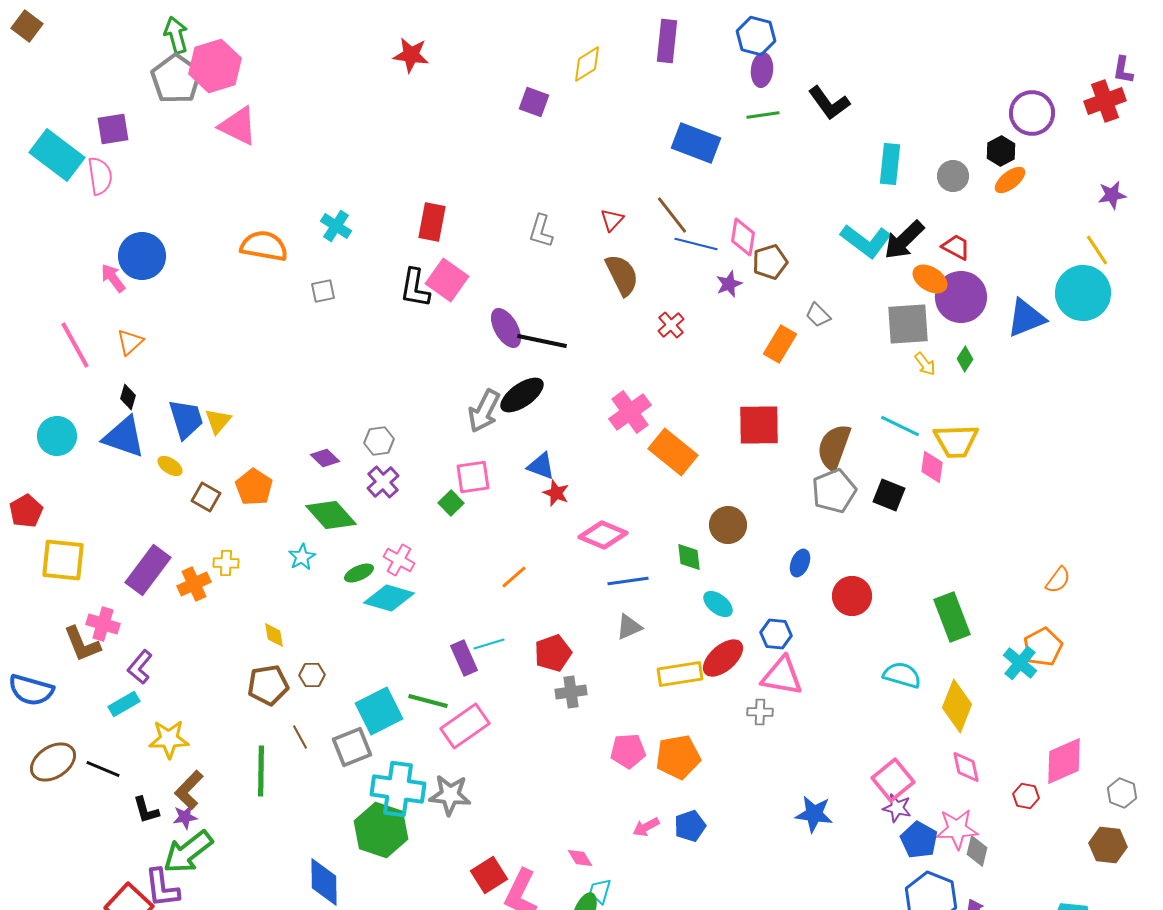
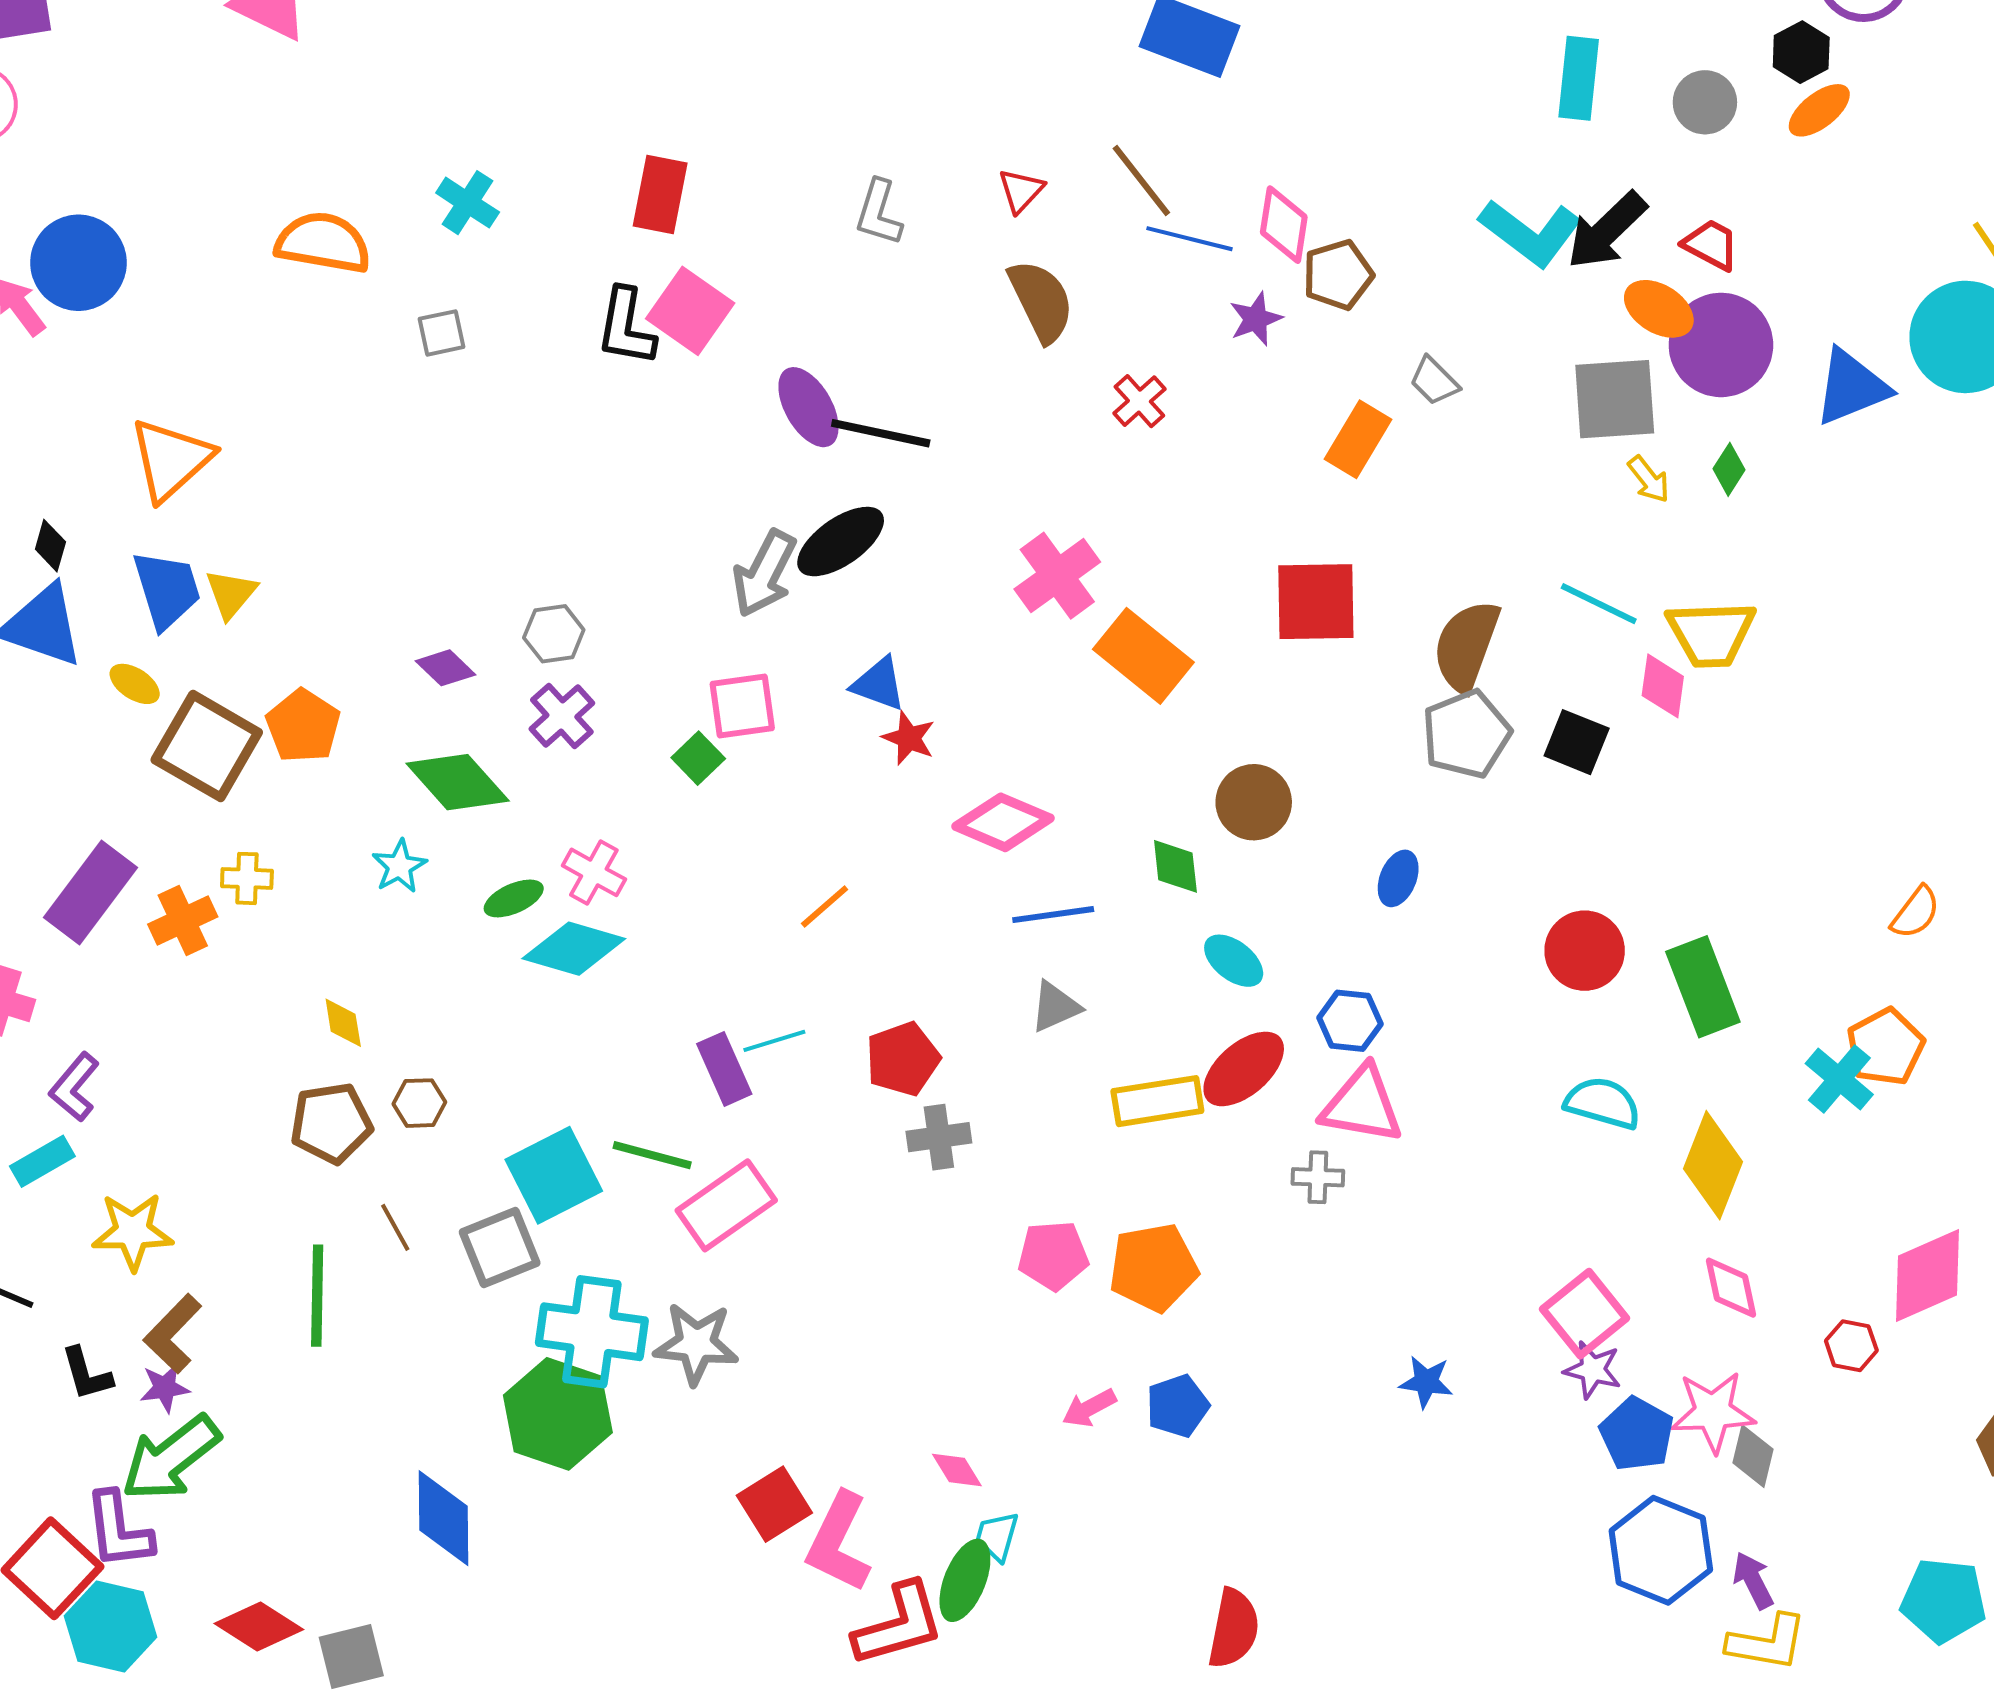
orange triangle: (130, 342) -> (171, 459), moved, size x1.6
brown square: (206, 497) -> (207, 746), size x1.8
red circle: (852, 596) -> (1585, 951), moved
blue star: (814, 814) -> (1426, 1382), size x0.7

